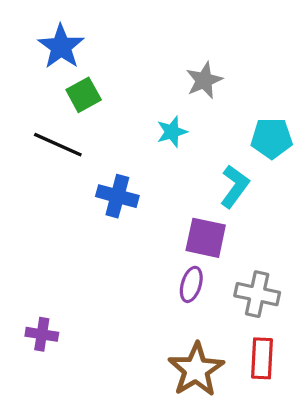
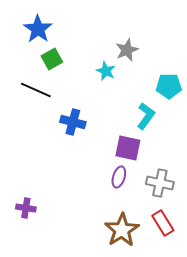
cyan star: (172, 132) -> (106, 71), moved, turned -30
red rectangle: (262, 358) -> (163, 223), turned -35

